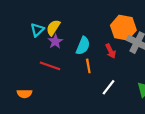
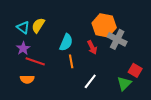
cyan triangle: (37, 30) -> (23, 27), turned -40
purple star: (55, 41) -> (23, 48), moved
orange semicircle: (24, 94) -> (27, 79), moved

